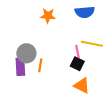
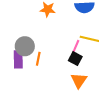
pink line: (77, 52) -> (76, 47), turned 32
orange triangle: (82, 86) -> (79, 80), turned 36

